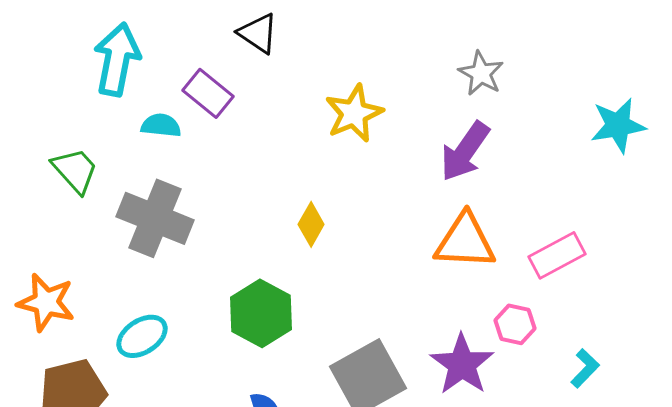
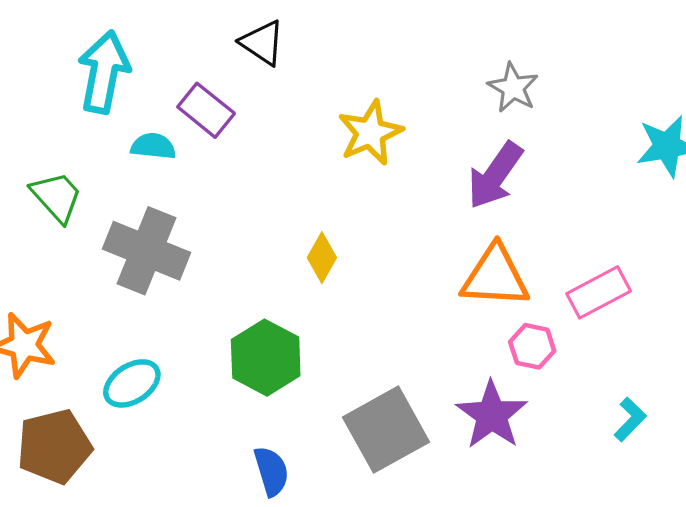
pink hexagon: (515, 324) -> (532, 346), moved

